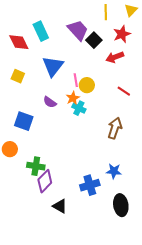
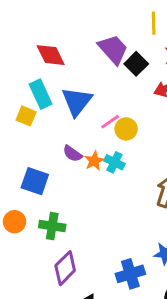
cyan rectangle: (41, 31) -> (41, 94), moved
red diamond: (19, 42) -> (51, 55), moved
pink line: (76, 80) -> (110, 122), turned 64
orange star: (73, 98) -> (94, 161), moved
green cross: (36, 166) -> (52, 226), moved

